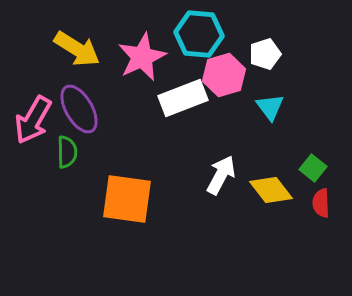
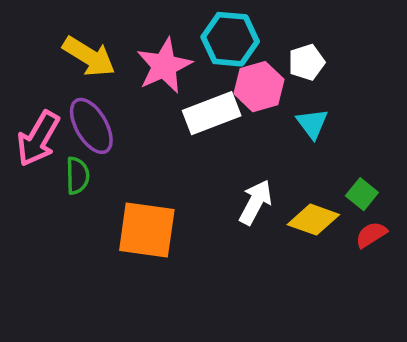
yellow diamond: (271, 190) -> (313, 220), turned -33
red semicircle: (321, 203) -> (371, 235), turned 60

